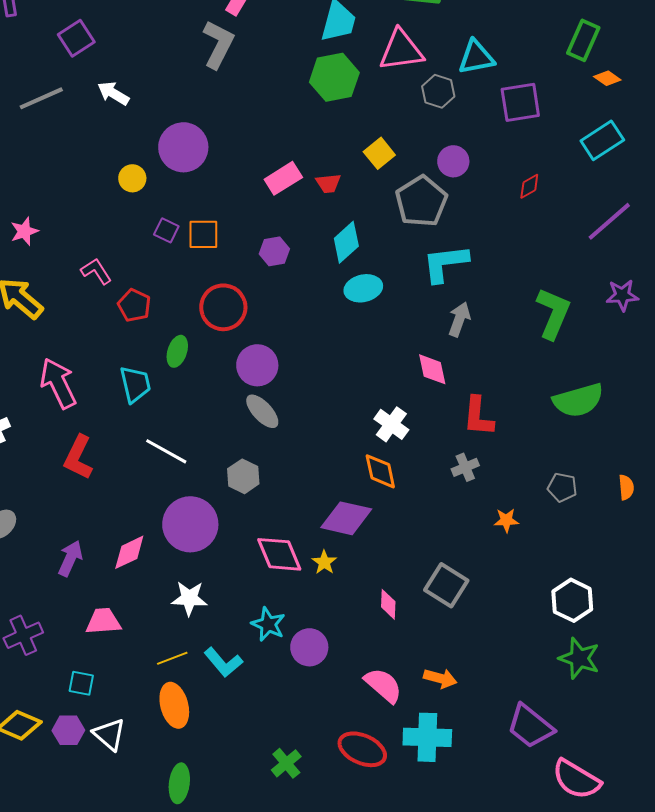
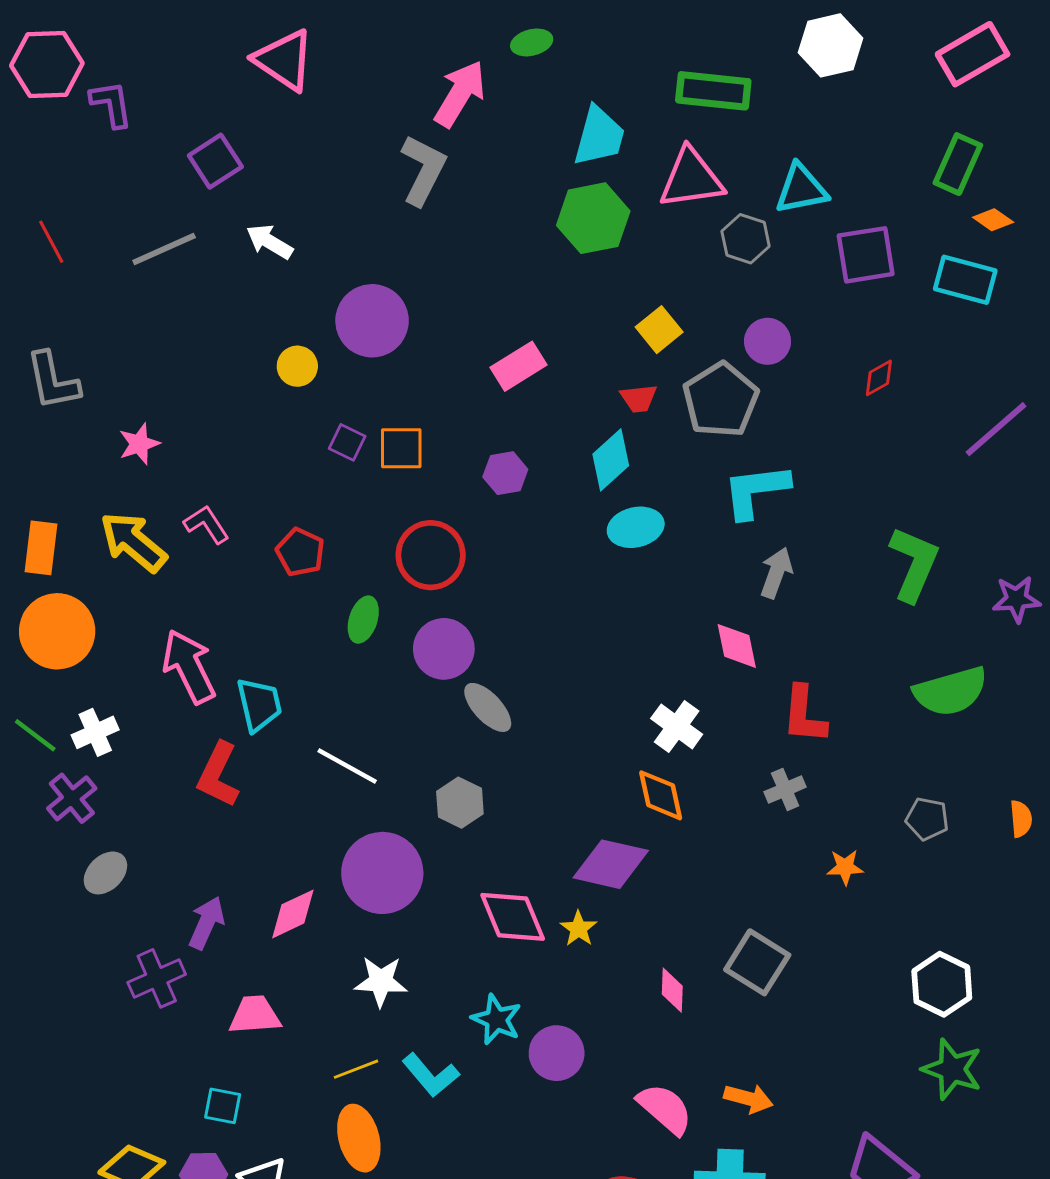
cyan rectangle: (602, 140) -> (965, 280), moved, turned 48
red trapezoid: (328, 183) -> (639, 398), moved
pink L-shape: (96, 271) -> (207, 524), moved
purple star: (622, 295) -> (1016, 599), moved
purple circle: (257, 365) -> (444, 649), moved
cyan trapezoid: (135, 384) -> (259, 705), moved
purple cross: (23, 635) -> (157, 978), moved

